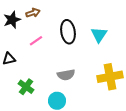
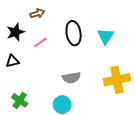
black star: (12, 20) -> (16, 32), moved
green cross: (26, 87) -> (20, 100), moved

